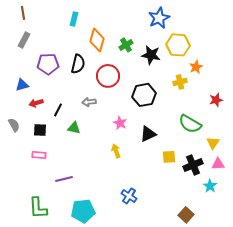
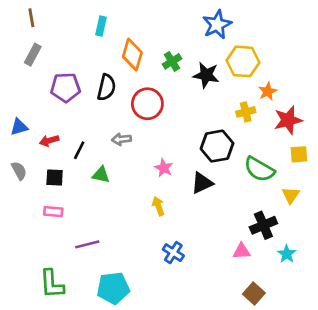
blue triangle: (22, 85) -> (19, 127), moved
black hexagon: (144, 95) -> (217, 146), moved
red star: (216, 100) -> (288, 120), moved, size x1.5
yellow square: (169, 157) -> (299, 154), moved
pink triangle: (218, 164) -> (242, 251), moved
blue cross: (129, 196) -> (173, 253), moved

